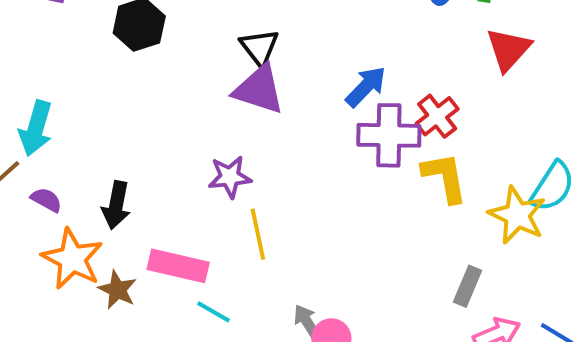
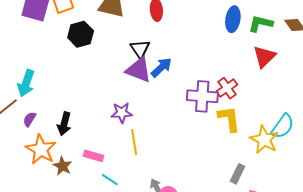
blue arrow: (366, 87) -> (161, 67), moved
purple semicircle: (46, 200) -> (30, 119), turned -91
pink rectangle: (178, 266) -> (94, 156), size x0.7

